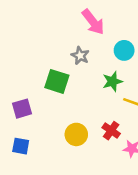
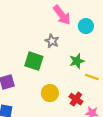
cyan circle: (124, 50) -> (86, 26), moved
yellow circle: (76, 134) -> (50, 93), moved

